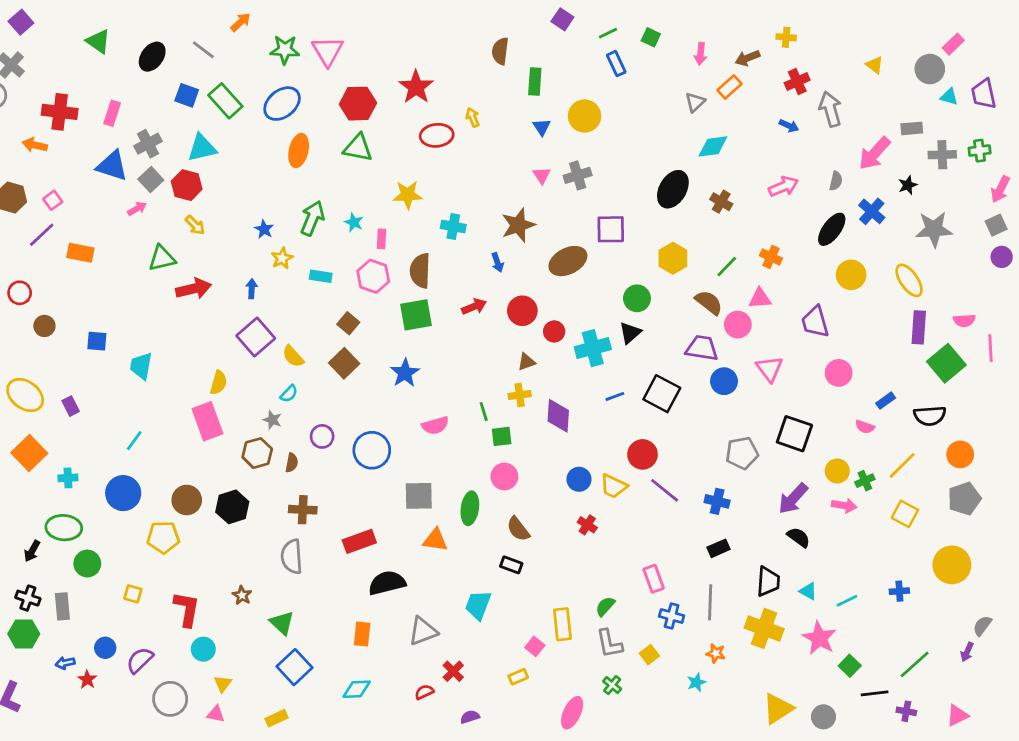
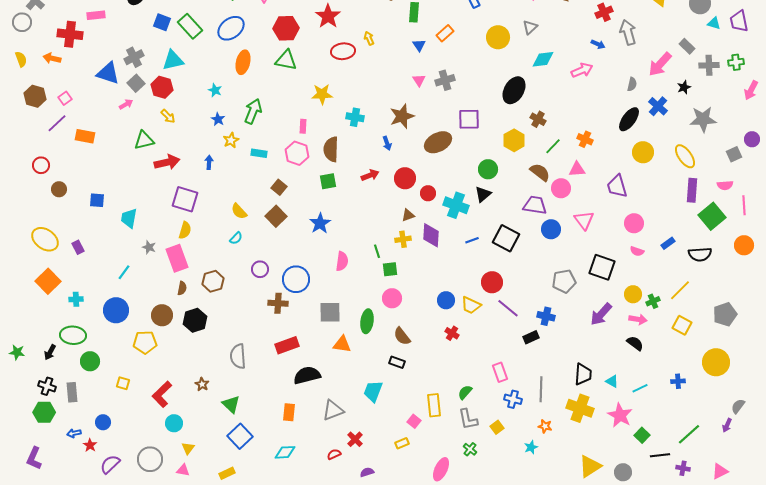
orange rectangle: (730, 87) -> (445, 33), moved
pink rectangle: (112, 113) -> (96, 15), moved, turned 66
yellow circle: (584, 116) -> (498, 37), moved
gray rectangle: (912, 128) -> (687, 46), turned 49
pink arrow: (783, 186) -> (582, 70), moved
brown cross: (721, 202) -> (538, 119), moved
cyan star: (354, 222) -> (215, 90), moved
gray square: (996, 225) -> (734, 154), moved
green square: (416, 315) -> (328, 181), size x0.7
purple square: (256, 337) -> (185, 199), moved, turned -32
cyan cross: (593, 348) -> (456, 205), turned 35
purple diamond: (558, 416) -> (431, 235), moved
gray star: (272, 420) -> (149, 247), moved
pink semicircle: (435, 425) -> (342, 261), turned -66
pink semicircle: (865, 427) -> (637, 251), moved
orange circle: (960, 454) -> (744, 245), moved
brown semicircle: (292, 463) -> (182, 288), moved
brown cross: (303, 510) -> (278, 303), moved
black semicircle: (799, 537) -> (635, 343), moved
black rectangle: (718, 548) -> (531, 337), moved
red L-shape: (187, 609) -> (162, 394), turned -144
purple semicircle: (140, 660) -> (110, 464), moved

